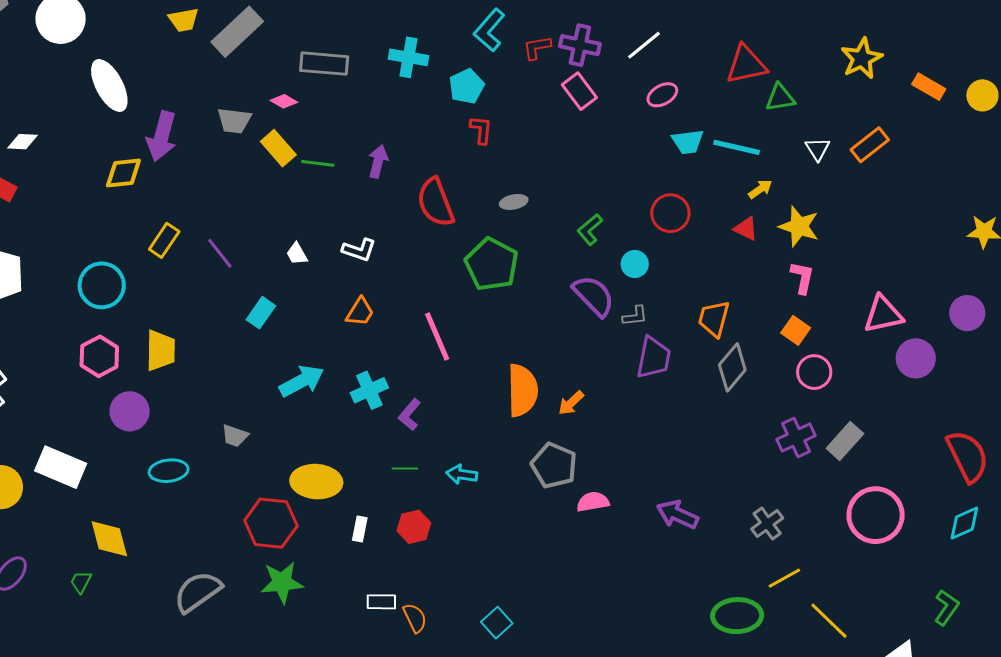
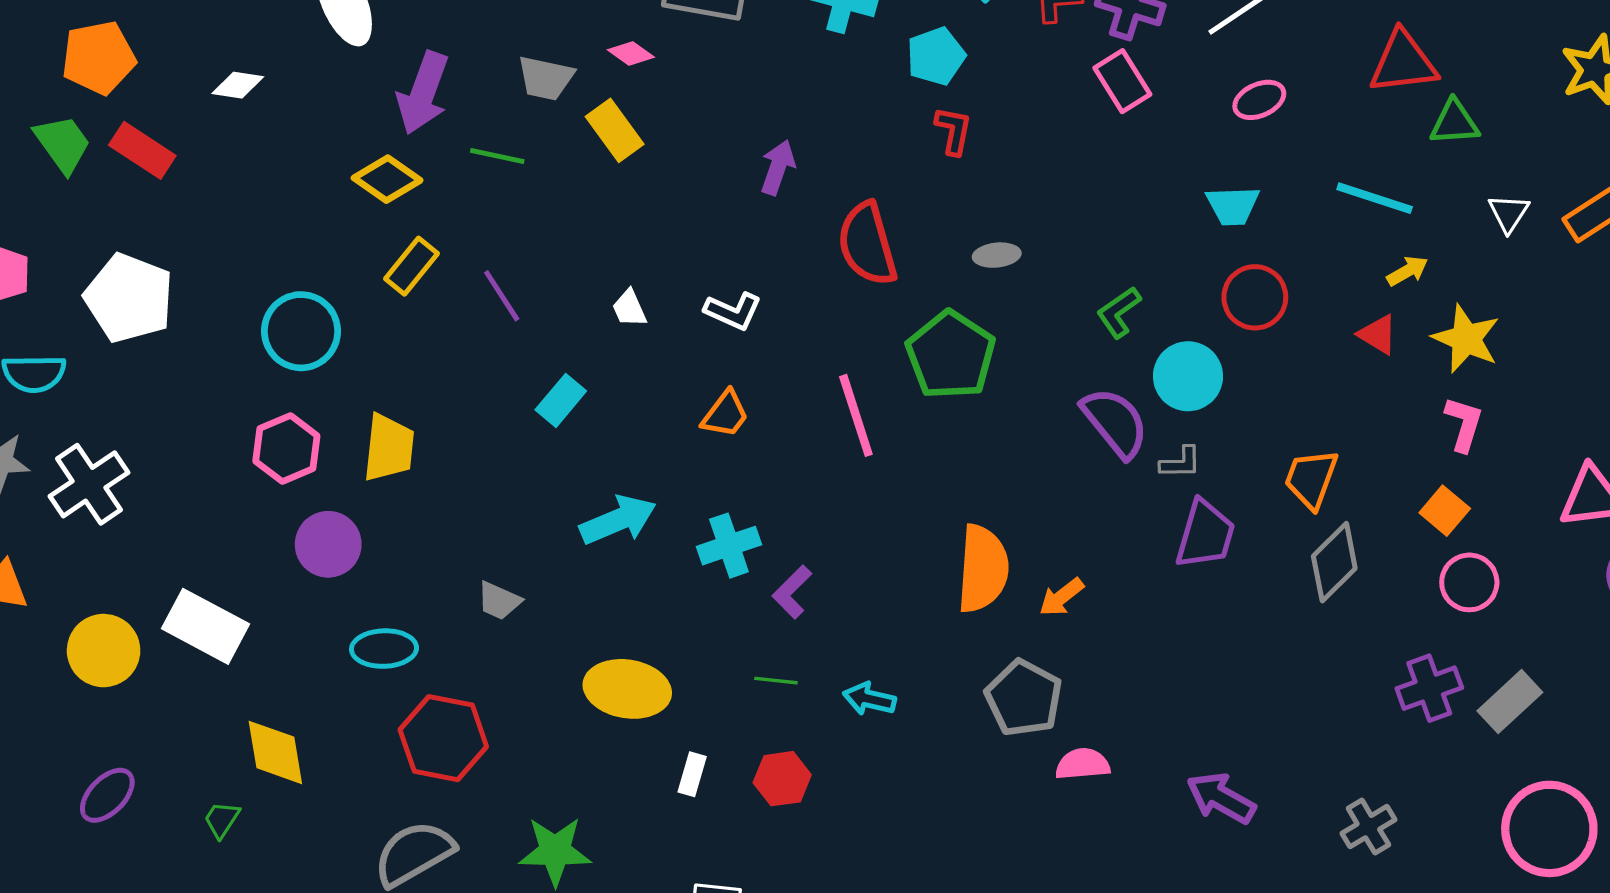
white diamond: (22, 142) -> (238, 85), moved
cyan trapezoid: (688, 142) -> (1233, 206), moved
green line: (318, 163) -> (497, 156), moved
yellow diamond: (123, 173) -> (387, 179), moved, turned 36
cyan circle: (635, 264) -> (1188, 376), size x1.5
pink line: (437, 336) -> (856, 415), moved
red hexagon: (271, 523) -> (443, 738), moved

